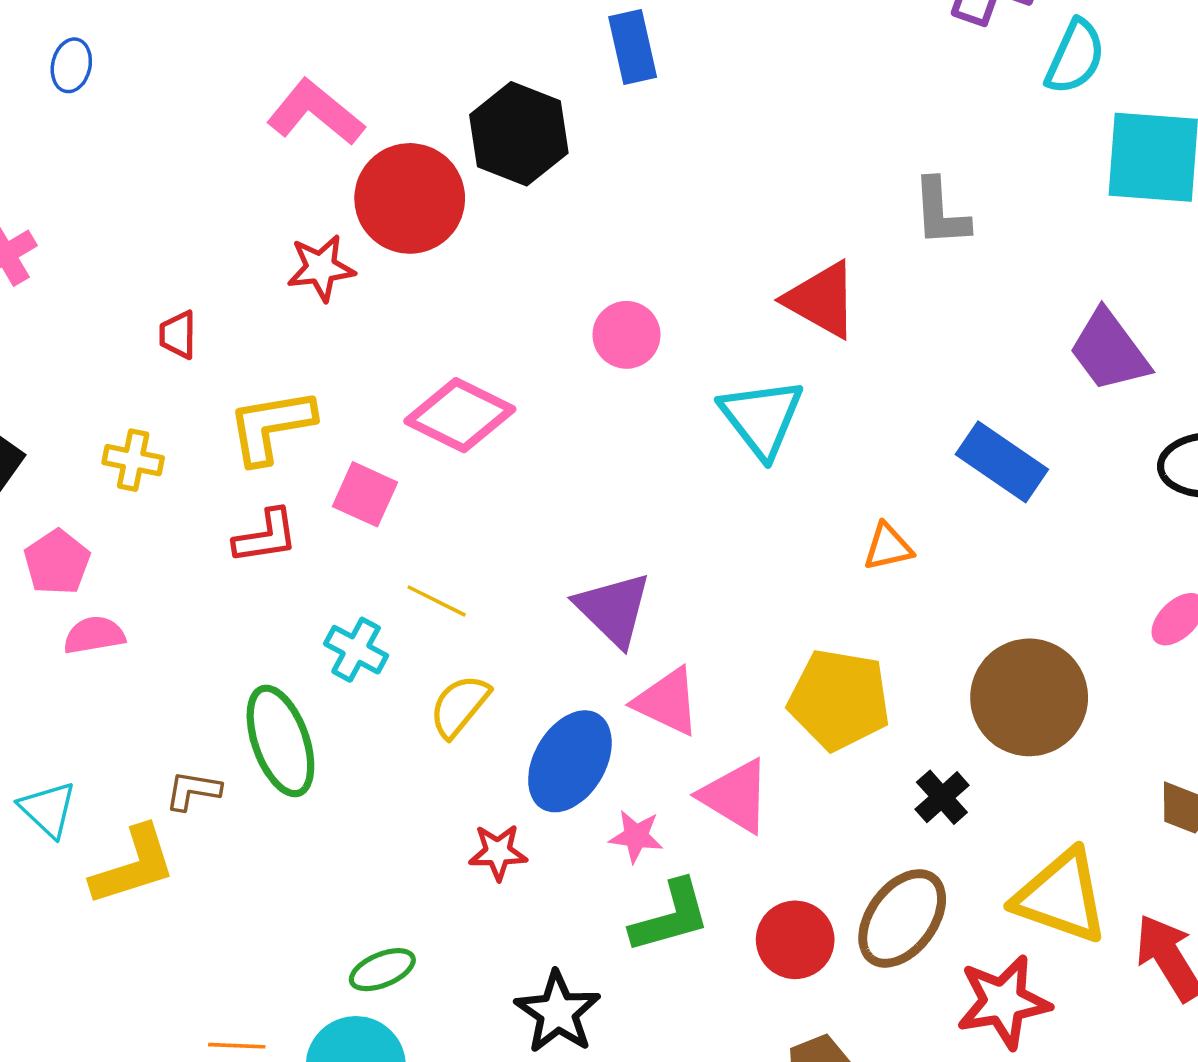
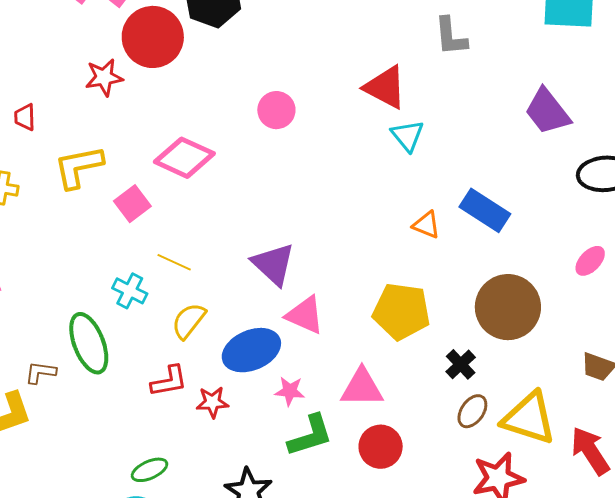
cyan triangle: (762, 418) -> (407, 136), moved, size x0.7
blue rectangle: (1002, 462) -> (485, 210), moved
pink square: (365, 494) -> (132, 204), turned 30
red L-shape: (266, 536) -> (169, 381), moved
orange triangle: (888, 547) -> (426, 225), turned 36
blue ellipse: (570, 761) -> (251, 350), turned 38
pink triangle: (735, 796) -> (362, 388), moved, turned -30
brown ellipse: (902, 918) -> (472, 411), moved, size x0.6

